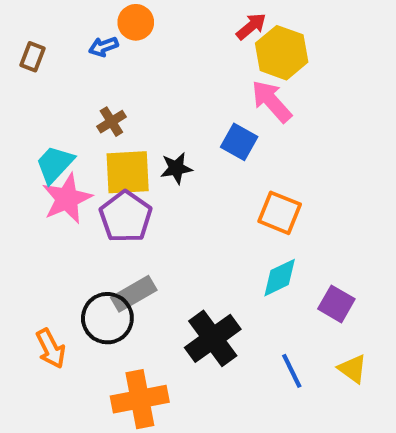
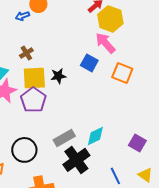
orange square: (280, 213) -> (122, 73), moved
cyan diamond: (280, 278) -> (95, 136), moved
gray rectangle: (134, 294) -> (64, 138), moved

